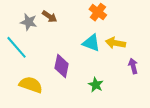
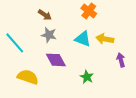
gray star: (29, 22) -> (49, 35), moved
purple diamond: (62, 66) -> (56, 60), turned -40

